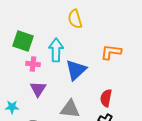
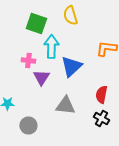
green square: (23, 41) -> (36, 24), moved
purple triangle: (38, 89) -> (41, 78), moved

